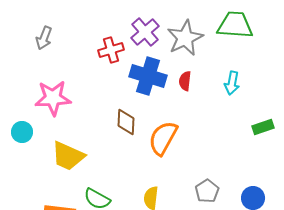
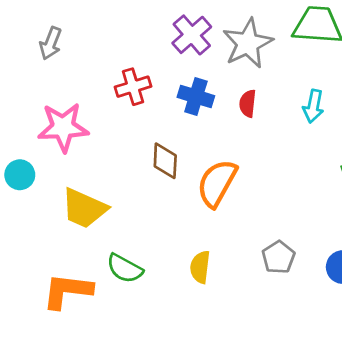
red cross: (111, 50) -> (133, 87), moved
blue cross: (148, 76) -> (196, 96), size x0.7

